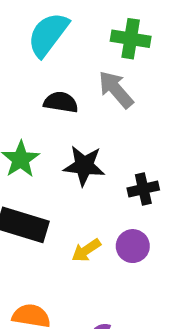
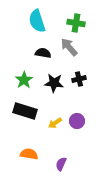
cyan semicircle: (48, 34) -> (37, 21), turned -55
black cross: (143, 189) -> (79, 79), moved

